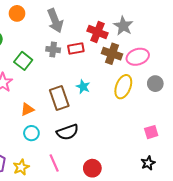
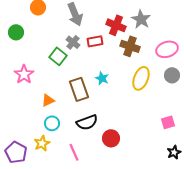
gray cross: (53, 50) -> (73, 42), turned 32
pink ellipse: (138, 57) -> (167, 49), moved
green square: (23, 61) -> (58, 56), moved
black star: (148, 163) -> (174, 152), moved
yellow star: (21, 167) -> (42, 143), moved
red circle: (92, 168) -> (111, 138), moved

